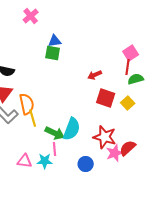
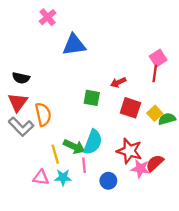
blue triangle: (55, 41) -> (74, 45), size x1.6
green square: (53, 53) -> (92, 98), moved
green semicircle: (136, 79) -> (167, 119), moved
yellow line: (33, 118) -> (55, 154), moved
pink line: (55, 149) -> (84, 165), moved
pink star: (115, 153) -> (140, 169), turned 30

